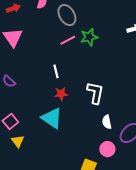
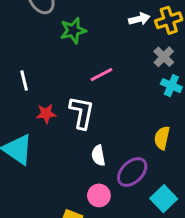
pink line: (68, 40) -> (101, 75), moved
red star: (61, 94) -> (46, 114), moved

